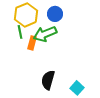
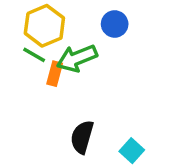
blue circle: (55, 14) -> (115, 24), moved
green line: (20, 32) -> (34, 55), turned -48

